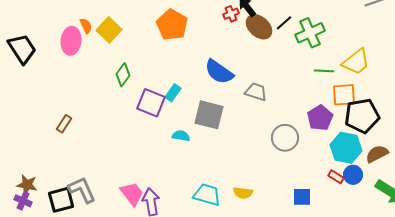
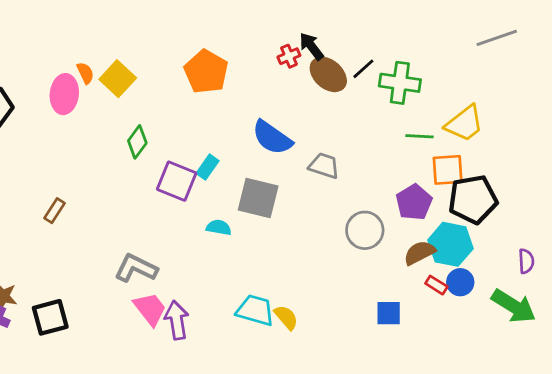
green cross: (310, 33) -> (400, 83), turned 32
brown semicircle: (377, 154) -> (420, 253), moved
gray L-shape: (82, 190) -> (136, 268), moved, turned -40
yellow semicircle: (243, 193) -> (286, 317), moved, turned -138

